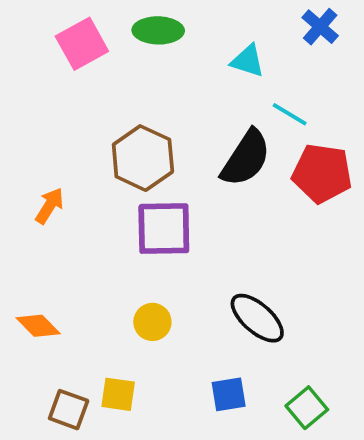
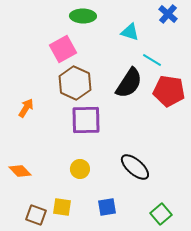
pink square: (82, 44) -> (63, 49), moved
blue square: (229, 394) -> (107, 207), moved

